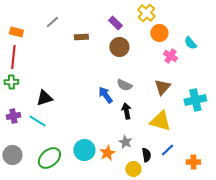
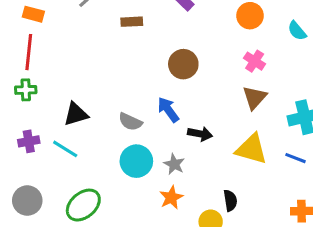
brown circle: (119, 47) -> (183, 64), moved
pink cross: (170, 56) -> (255, 61), moved
gray semicircle: (124, 85) -> (130, 122), moved
black arrow: (126, 111) -> (200, 134), turned 112
gray star: (125, 142) -> (174, 164), moved
cyan circle: (84, 150) -> (136, 161), moved
blue line: (167, 150) -> (295, 158), moved, turned 64

